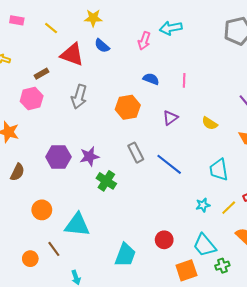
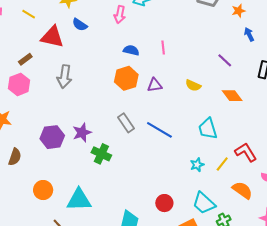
orange hexagon: (128, 107) -> (126, 78), moved
purple triangle: (170, 118) -> (155, 85), turned 35

